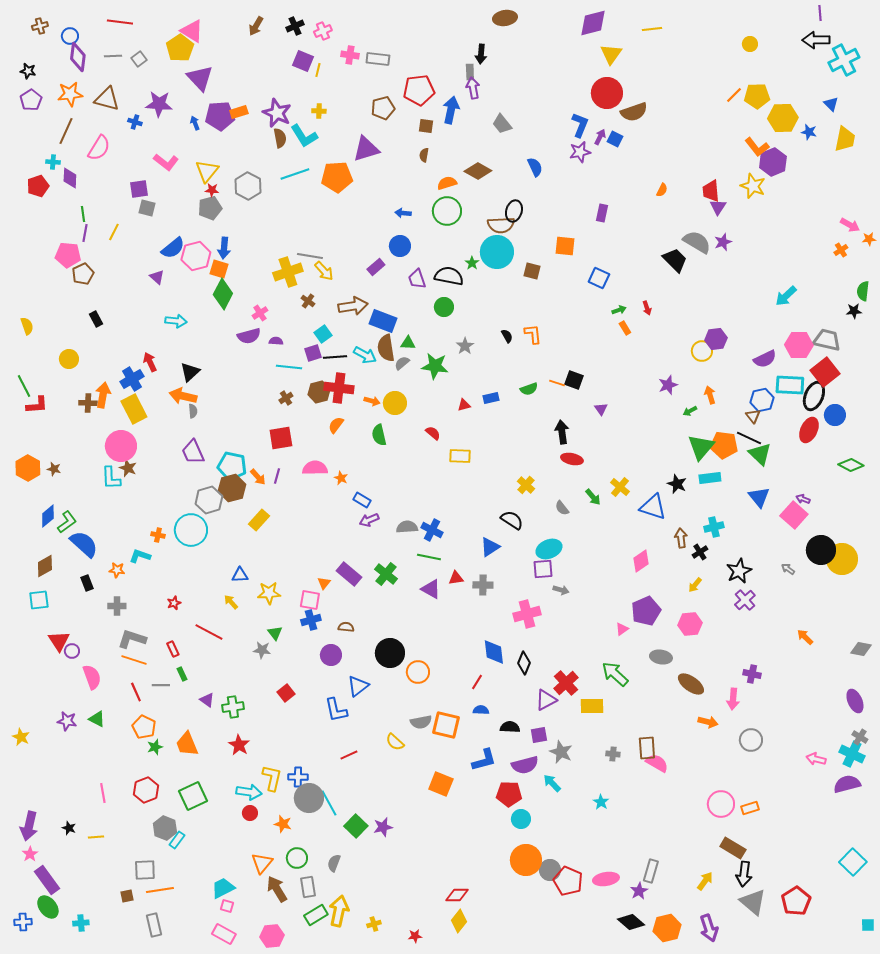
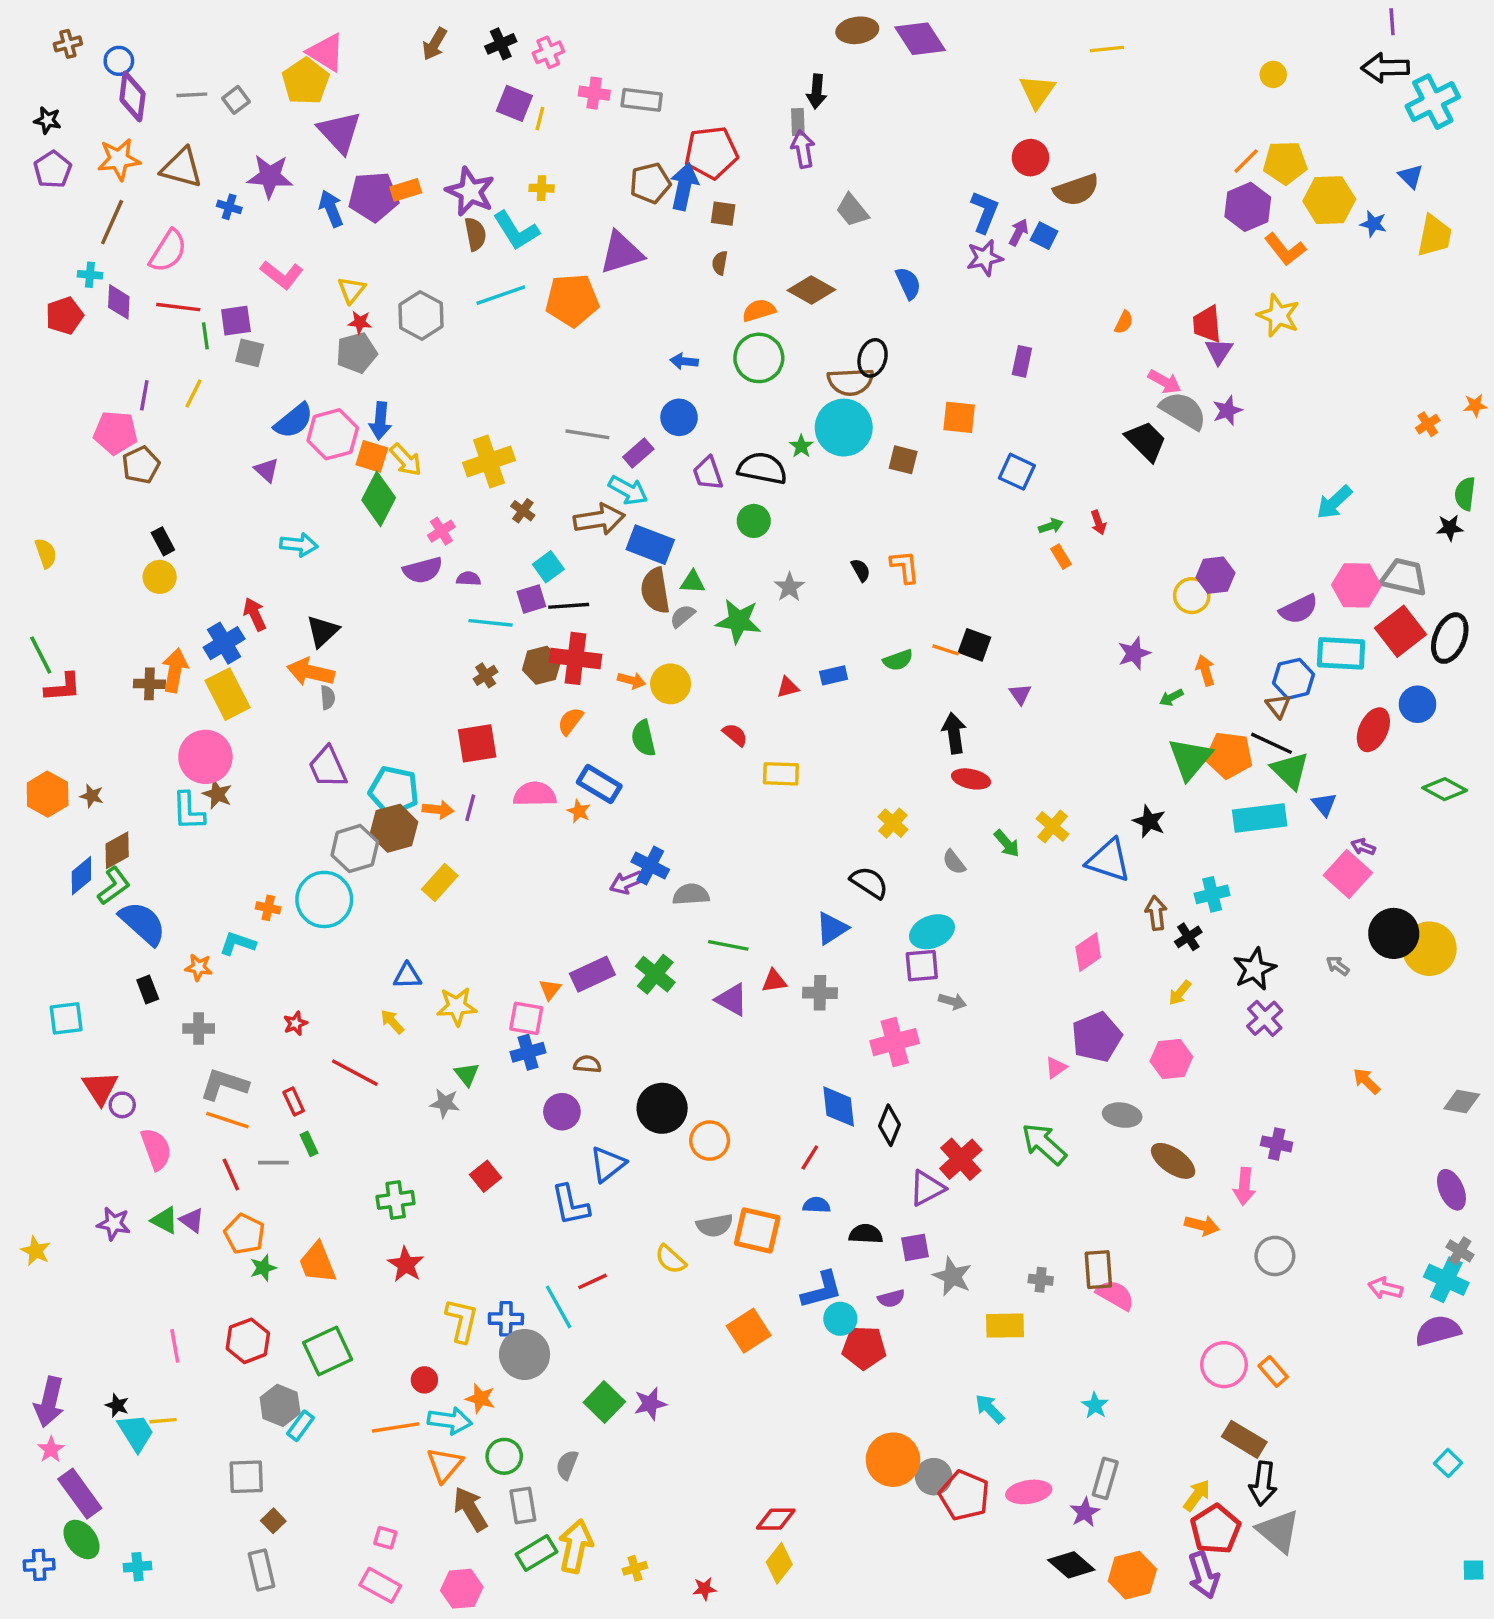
red line: (120, 22) -> (178, 307), moved
purple diamond: (593, 23) -> (920, 39), moved, turned 72
red circle: (607, 93) -> (1030, 158), size x0.7
blue arrow: (451, 110) -> (684, 186), moved
blue arrow: (195, 123) -> (331, 209), size x1.5
purple hexagon: (773, 162) -> (1248, 207), moved
yellow triangle: (207, 171) -> (351, 290), size x0.7
green line: (83, 214) -> (205, 336), moved
pink arrow: (850, 225) -> (1165, 382), moved
gray line: (310, 256) -> (587, 434), moved
yellow arrow: (324, 271) -> (406, 460), moved
cyan arrow: (365, 355) -> (628, 490), moved
yellow circle: (69, 359) -> (160, 577), moved
black ellipse: (814, 396) -> (1450, 638), moved
orange arrow: (258, 477) -> (438, 810), turned -42
cyan rectangle: (710, 478) -> (1260, 818), moved, size x1.4
blue triangle: (759, 497) -> (1324, 804), moved, size x0.7
blue rectangle: (362, 500) -> (599, 784), moved, size x1.4
blue cross: (432, 530) -> (650, 866), moved
brown diamond: (45, 566) -> (117, 850), moved
purple rectangle: (349, 574) -> (592, 974), turned -65
purple triangle: (207, 700) -> (192, 1220), moved
yellow rectangle: (592, 706) -> (1005, 1326), moved
purple semicircle: (525, 765) -> (891, 1298), size x0.6
cyan arrow: (552, 783) -> (990, 1409), moved
orange square: (441, 784) -> (749, 1331), turned 35
cyan arrow: (249, 792) -> (450, 1421), moved
cyan star: (601, 802) -> (1095, 1405), moved
cyan line: (329, 803) -> (559, 1307), moved
orange rectangle: (750, 808) -> (1273, 1371), turned 66
cyan circle: (521, 819) -> (840, 1319), moved
cyan square: (853, 862) -> (1448, 1463), size x0.6
cyan trapezoid: (223, 888) -> (136, 1433), moved, turned 85
orange line: (160, 890) -> (396, 1427), moved
brown square: (127, 896) -> (273, 1521), moved, turned -32
red pentagon: (796, 901) -> (1215, 1529), moved

